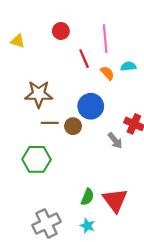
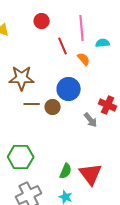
cyan semicircle: (128, 66) -> (103, 43), moved
green hexagon: (37, 159) -> (21, 157), moved

